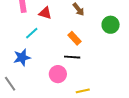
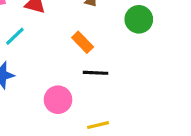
black line: (72, 57) -> (95, 73), moved

